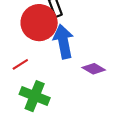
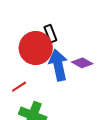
purple diamond: (94, 69) -> (82, 63), moved

